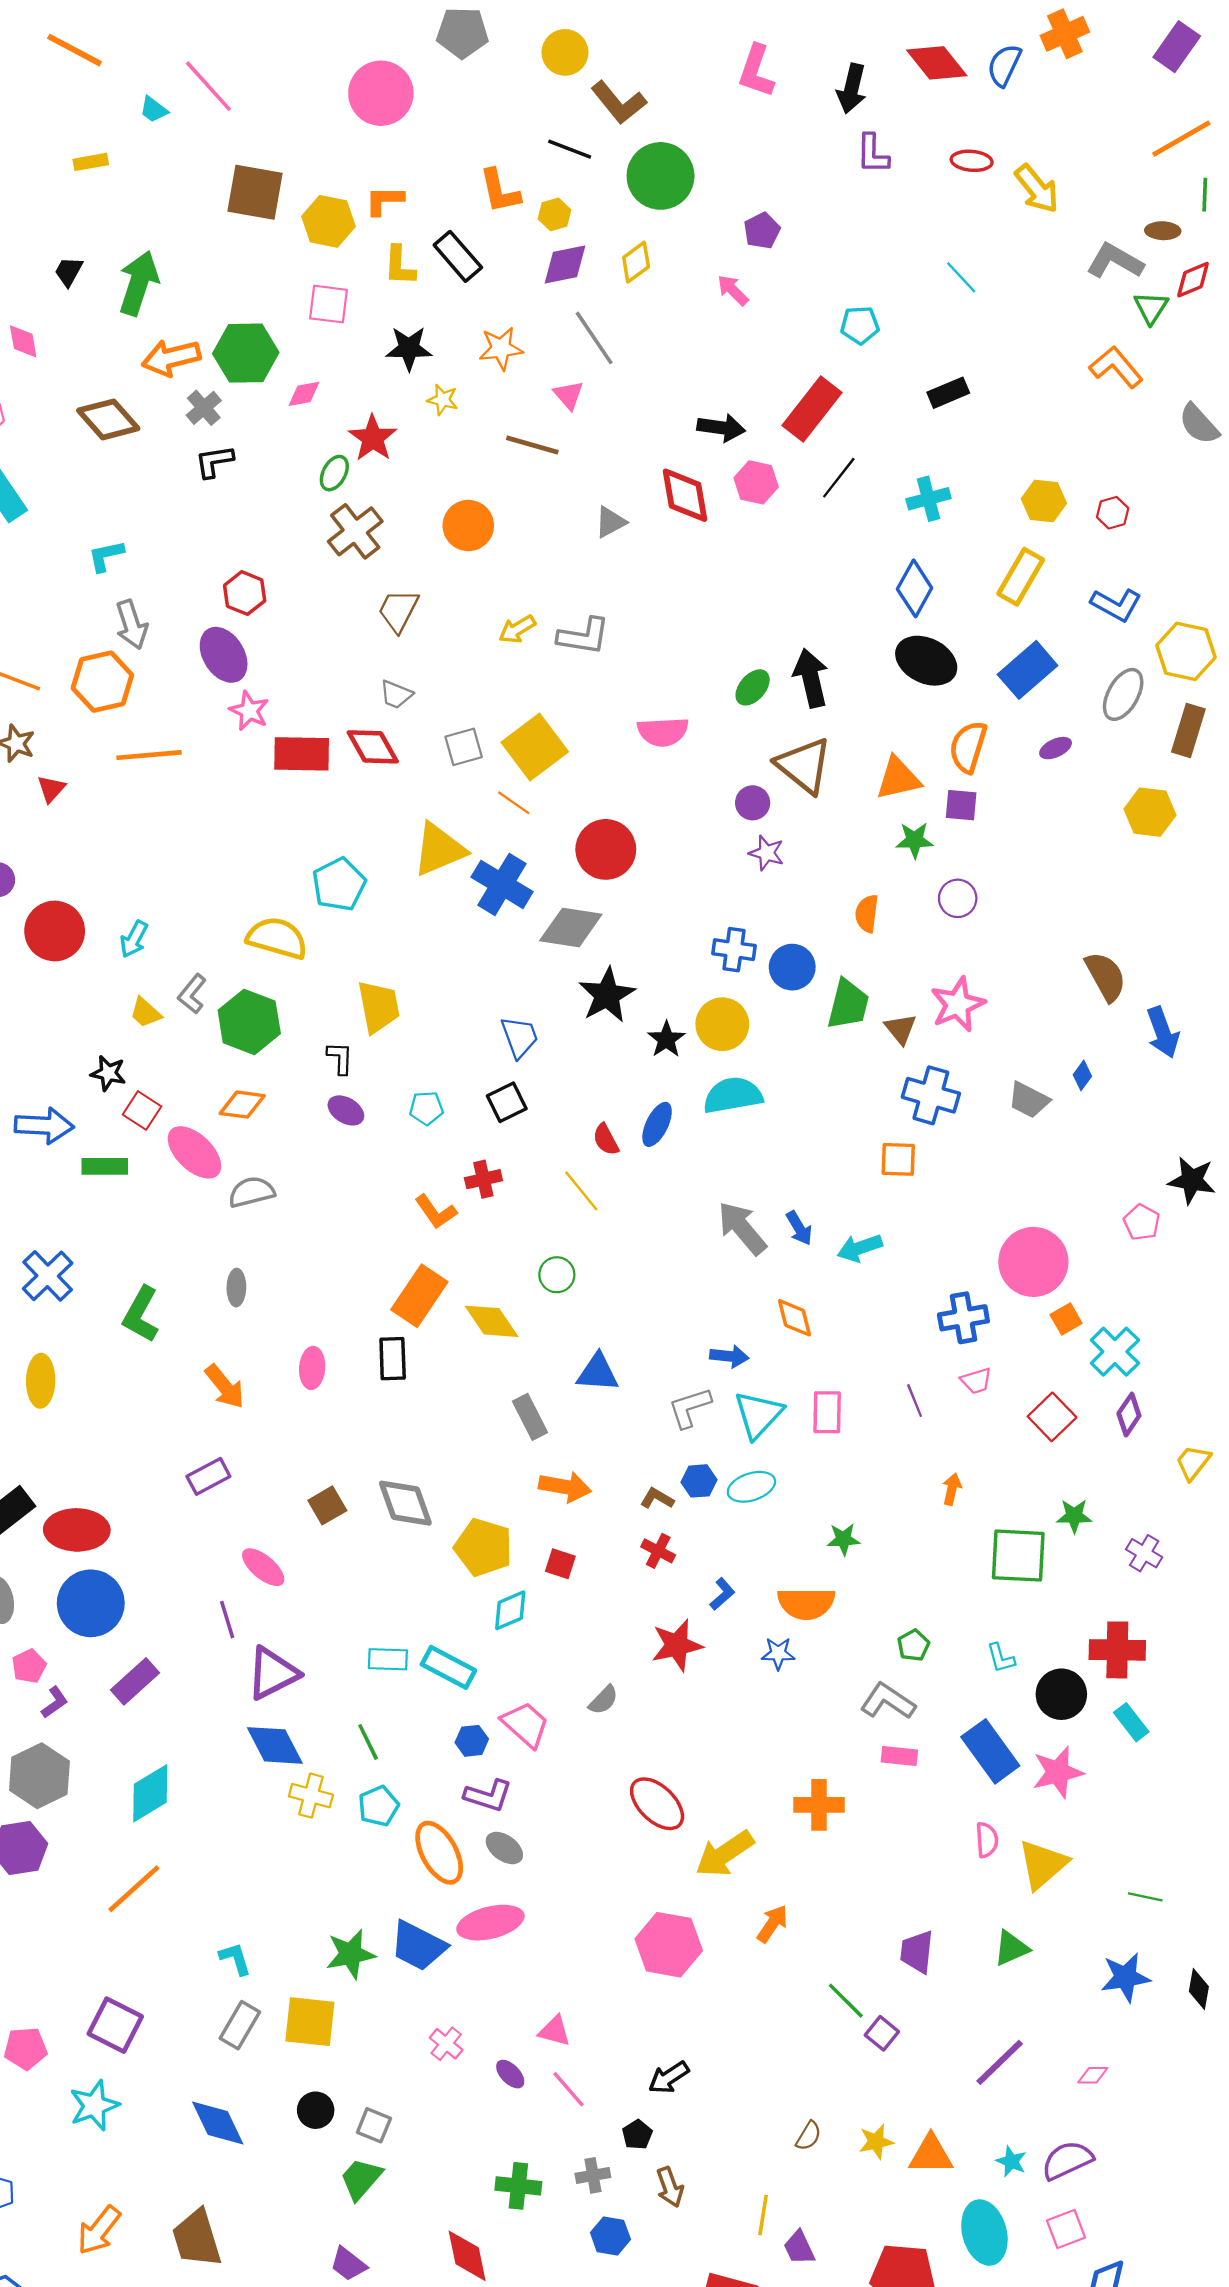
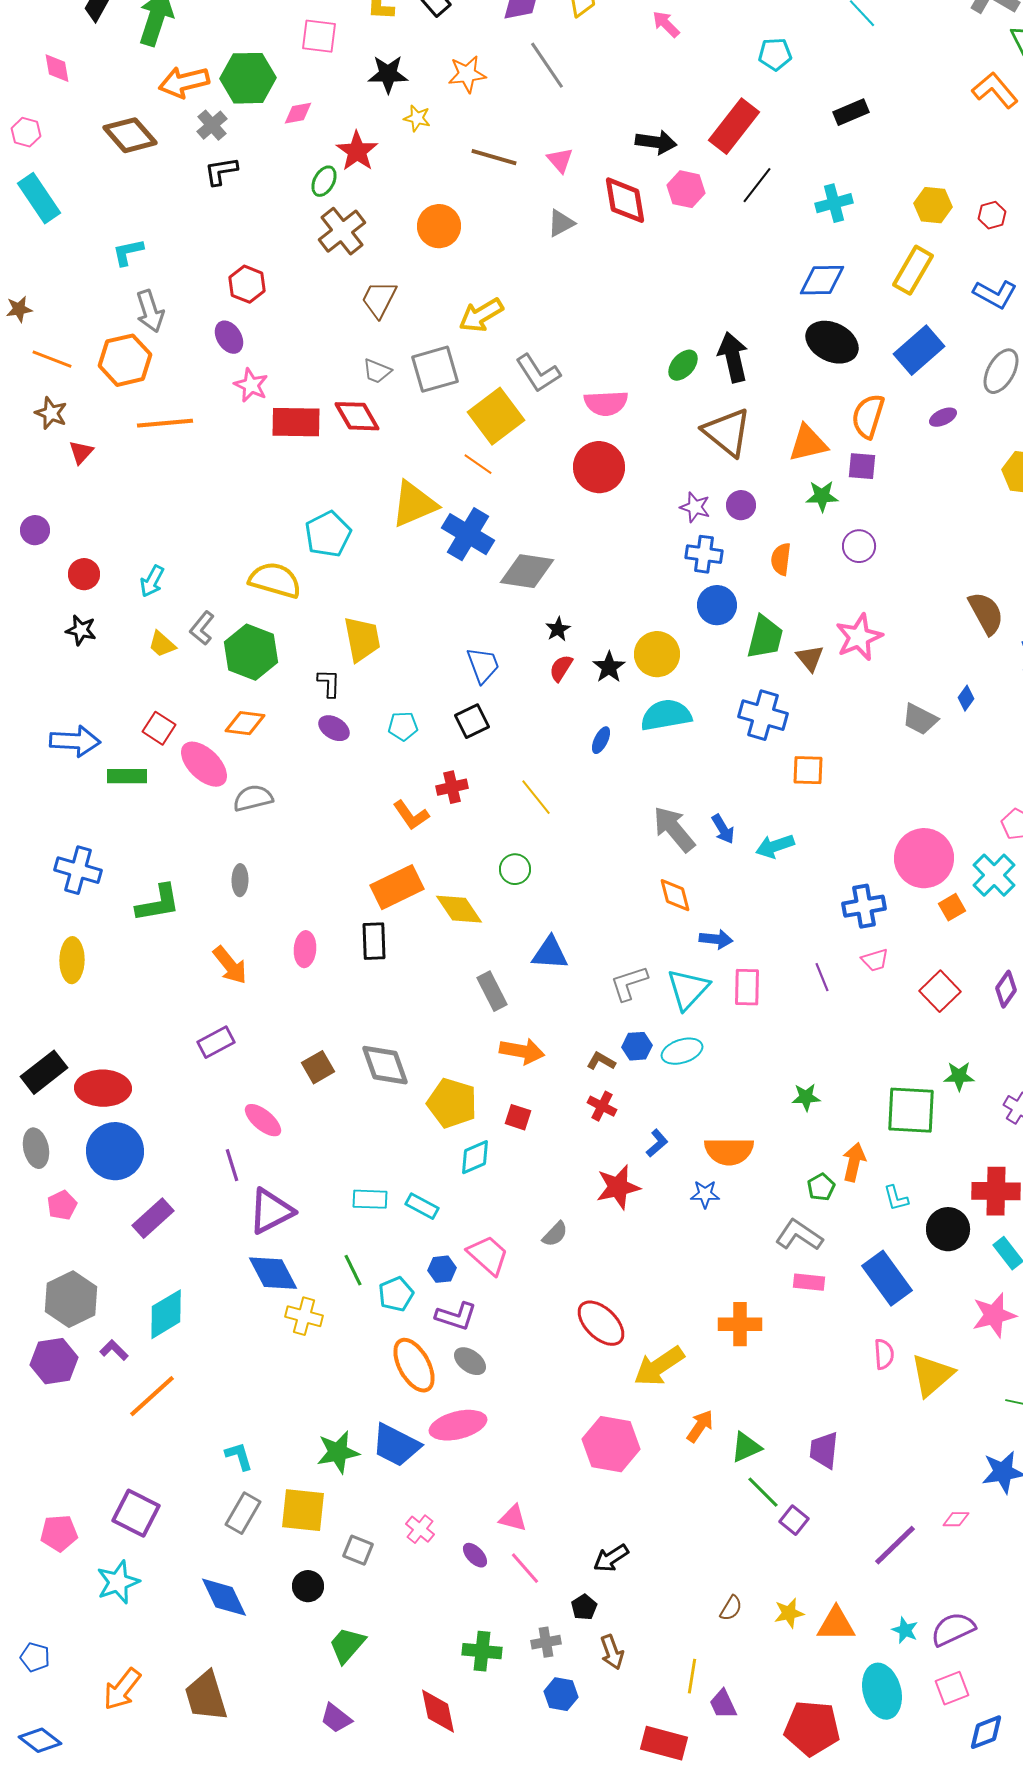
pink triangle: (568, 395) -> (560, 160), moved
blue diamond: (915, 588) -> (822, 280), turned 60
yellow arrow: (517, 629) -> (481, 315), size x1.4
gray L-shape: (584, 636) -> (538, 373), moved, turned 48
purple ellipse: (224, 655) -> (229, 337), size x0.7
gray square: (464, 747) -> (435, 369), moved, size x1.4
purple circle: (753, 803) -> (741, 505), moved
red circle: (606, 849) -> (599, 467), moved
red circle: (55, 931) -> (84, 574), size x0.6
blue cross: (734, 950) -> (704, 554), moved
black star: (607, 995) -> (558, 629), size x0.5
black star: (108, 1073) -> (81, 630), moved
blue cross: (931, 1095) -> (763, 715), moved
blue ellipse: (657, 1124) -> (601, 740), size x0.7
red semicircle: (606, 1140) -> (561, 668), moved, turned 60
blue cross: (48, 1276) -> (78, 870), turned -30
orange rectangle: (419, 1296) -> (397, 887), turned 30
green L-shape: (141, 1314) -> (158, 903), turned -129
orange diamond: (795, 1318) -> (675, 895), moved
cyan cross: (1115, 1352) -> (994, 875), moved
blue arrow: (729, 1356) -> (716, 939), moved
orange arrow: (952, 1489) -> (854, 1162), moved, size x1.4
green star: (843, 1539) -> (806, 1097), moved
cyan rectangle: (448, 1667) -> (422, 1206), size x0.7
purple L-shape: (55, 1702) -> (114, 1350), moved, turned -100
pink star: (1058, 1772) -> (994, 1315), moved
cyan pentagon: (379, 1806) -> (396, 1294), moved
green triangle: (1011, 1948) -> (746, 1447), moved
pink diamond: (1093, 2075) -> (956, 1519), moved
gray square: (374, 2125) -> (358, 1550), moved

